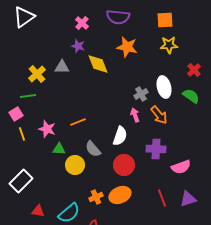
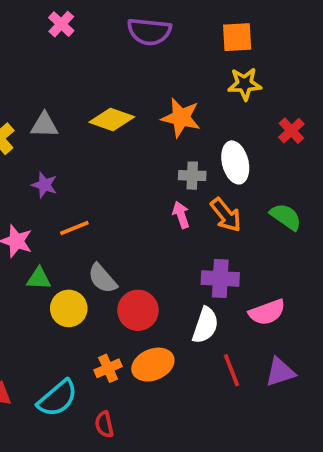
pink cross: (82, 23) -> (61, 24), moved
purple star: (78, 46) -> (44, 185), moved
orange star: (127, 47) -> (181, 118), moved
yellow diamond: (98, 64) -> (112, 119), turned -50
gray cross: (141, 94) -> (192, 176), turned 32
green semicircle: (191, 96) -> (286, 217), moved
white semicircle: (120, 136) -> (205, 325), moved
red circle: (124, 165) -> (138, 310), moved

